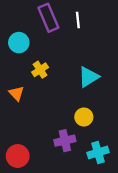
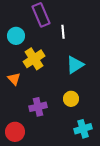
white line: (78, 20) -> (63, 32), moved
yellow cross: (40, 70) -> (34, 59), size x1.5
purple cross: (65, 141) -> (38, 107), moved

